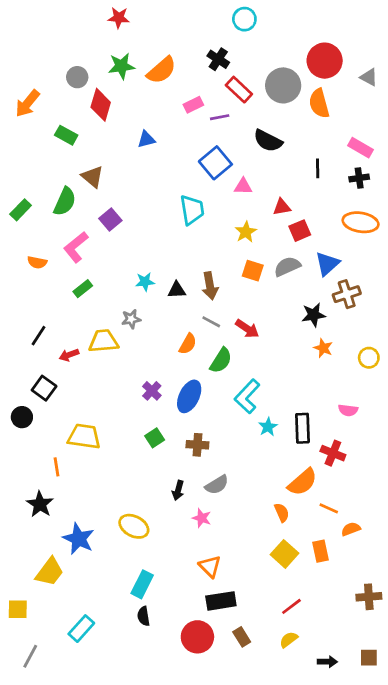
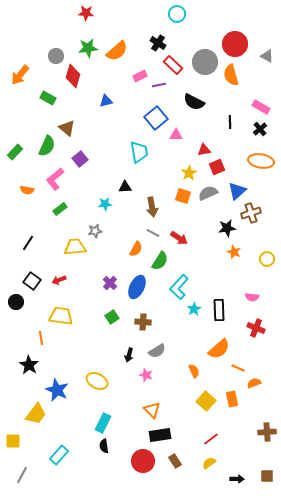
black cross: (359, 178) -> (260, 129), turned -32
yellow star: (246, 232) -> (189, 173), moved
black triangle: (177, 290) -> (125, 187), moved
red arrow: (69, 355) -> (59, 280), moved
red cross: (333, 453) -> (256, 328), moved
orange semicircle: (282, 512) -> (194, 371), moved

